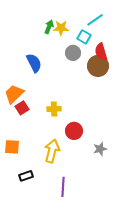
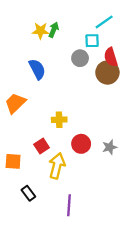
yellow star: (61, 28) -> (40, 31), moved
cyan square: (84, 37) -> (92, 41), turned -32
red square: (22, 108) -> (42, 146), moved
gray star: (100, 149) -> (110, 147), moved
black rectangle: (26, 176) -> (28, 193), turned 72

